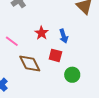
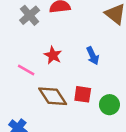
red star: (41, 33) -> (53, 55), moved
red square: (55, 55) -> (83, 94), moved

